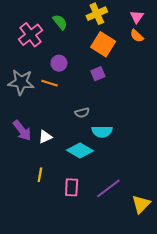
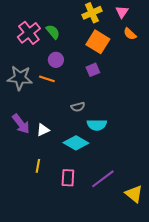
pink triangle: (137, 17) -> (122, 12), moved
green semicircle: (60, 22) -> (53, 32), moved
yellow triangle: (141, 204) -> (134, 194), turned -36

